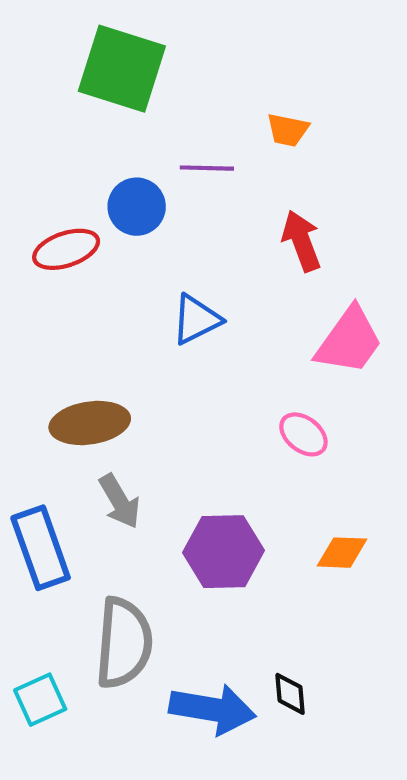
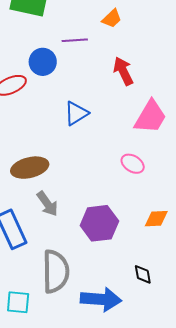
orange trapezoid: (288, 130) -> (112, 19), turned -50
black diamond: (290, 694) -> (143, 274), moved
cyan square: (40, 700) -> (18, 302), turned 35

